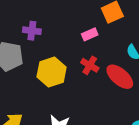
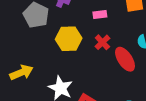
pink rectangle: (90, 34) -> (100, 15), moved

